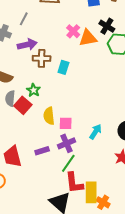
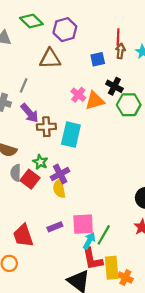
purple arrow: (27, 45) -> (30, 113), turned 66
cyan rectangle: (63, 67) -> (71, 135), size x1.6
pink square: (66, 123) -> (83, 224), moved, size x1.5
cyan arrow: (96, 132) -> (89, 241), moved
purple cross: (67, 143) -> (60, 174), moved
green line: (68, 163) -> (104, 235), moved

